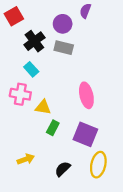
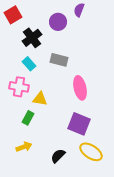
gray rectangle: (64, 48) -> (59, 60), moved
green rectangle: (53, 128) -> (28, 118), moved
yellow ellipse: (98, 165) -> (91, 152), turned -70

